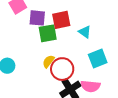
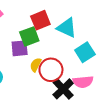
purple square: (37, 18) -> (20, 48), moved
cyan triangle: (85, 32) -> (67, 28), size x1.5

